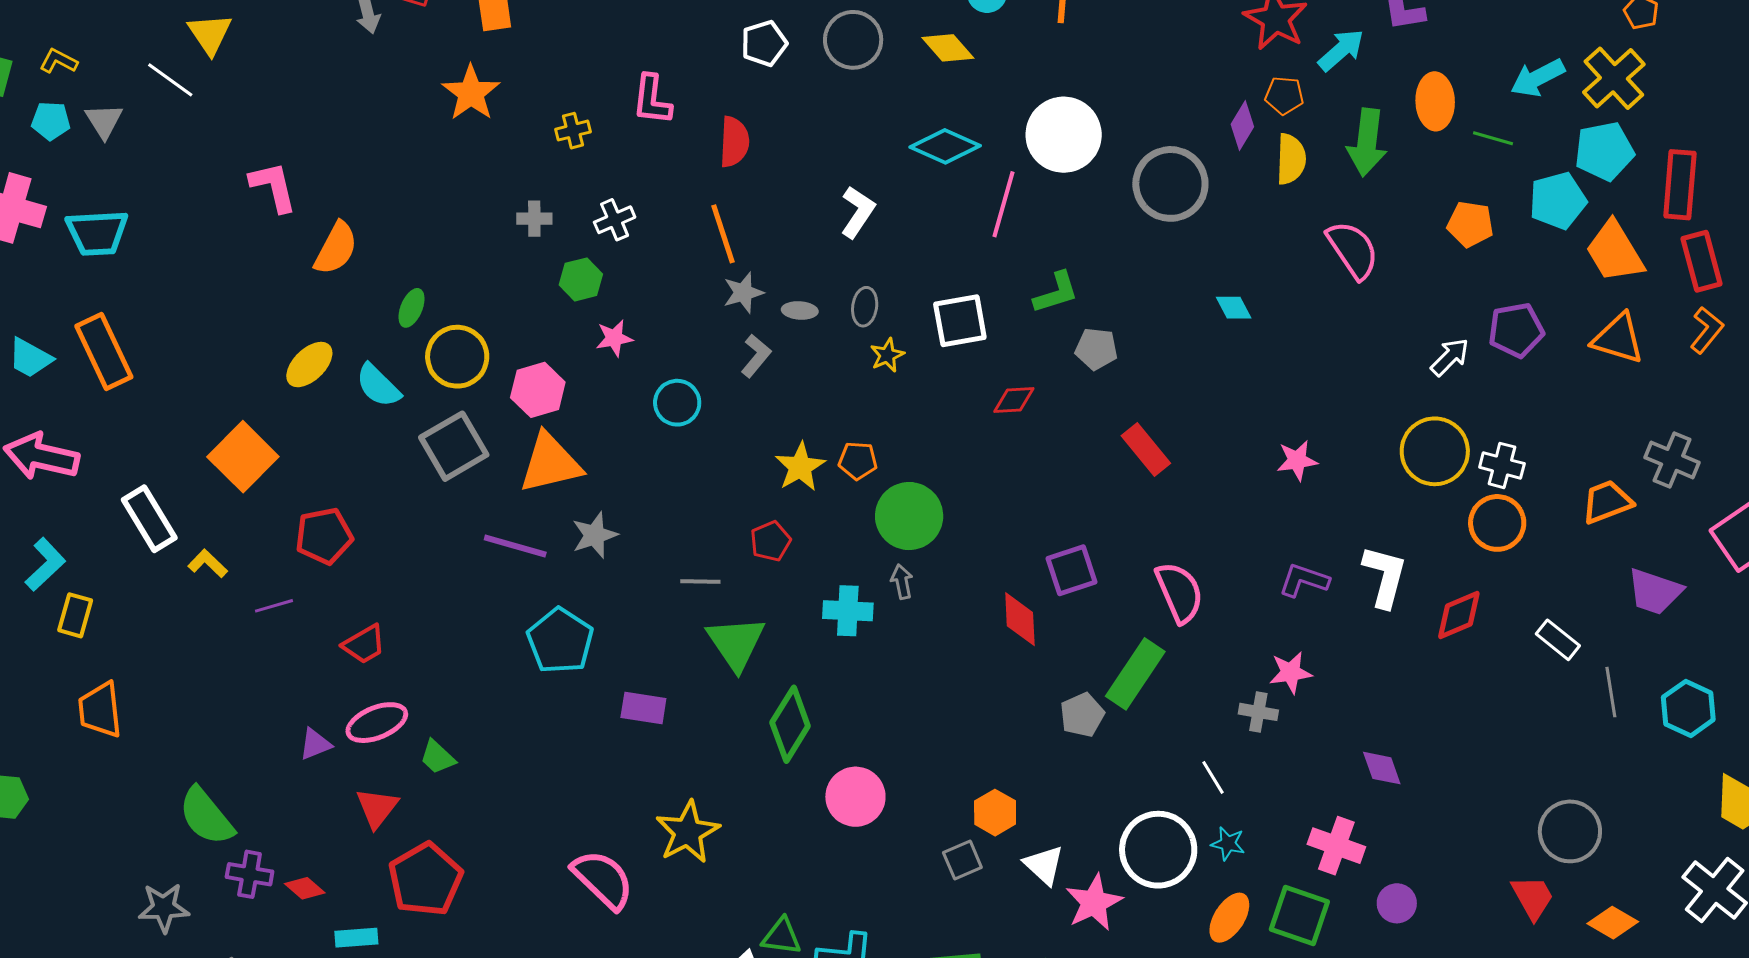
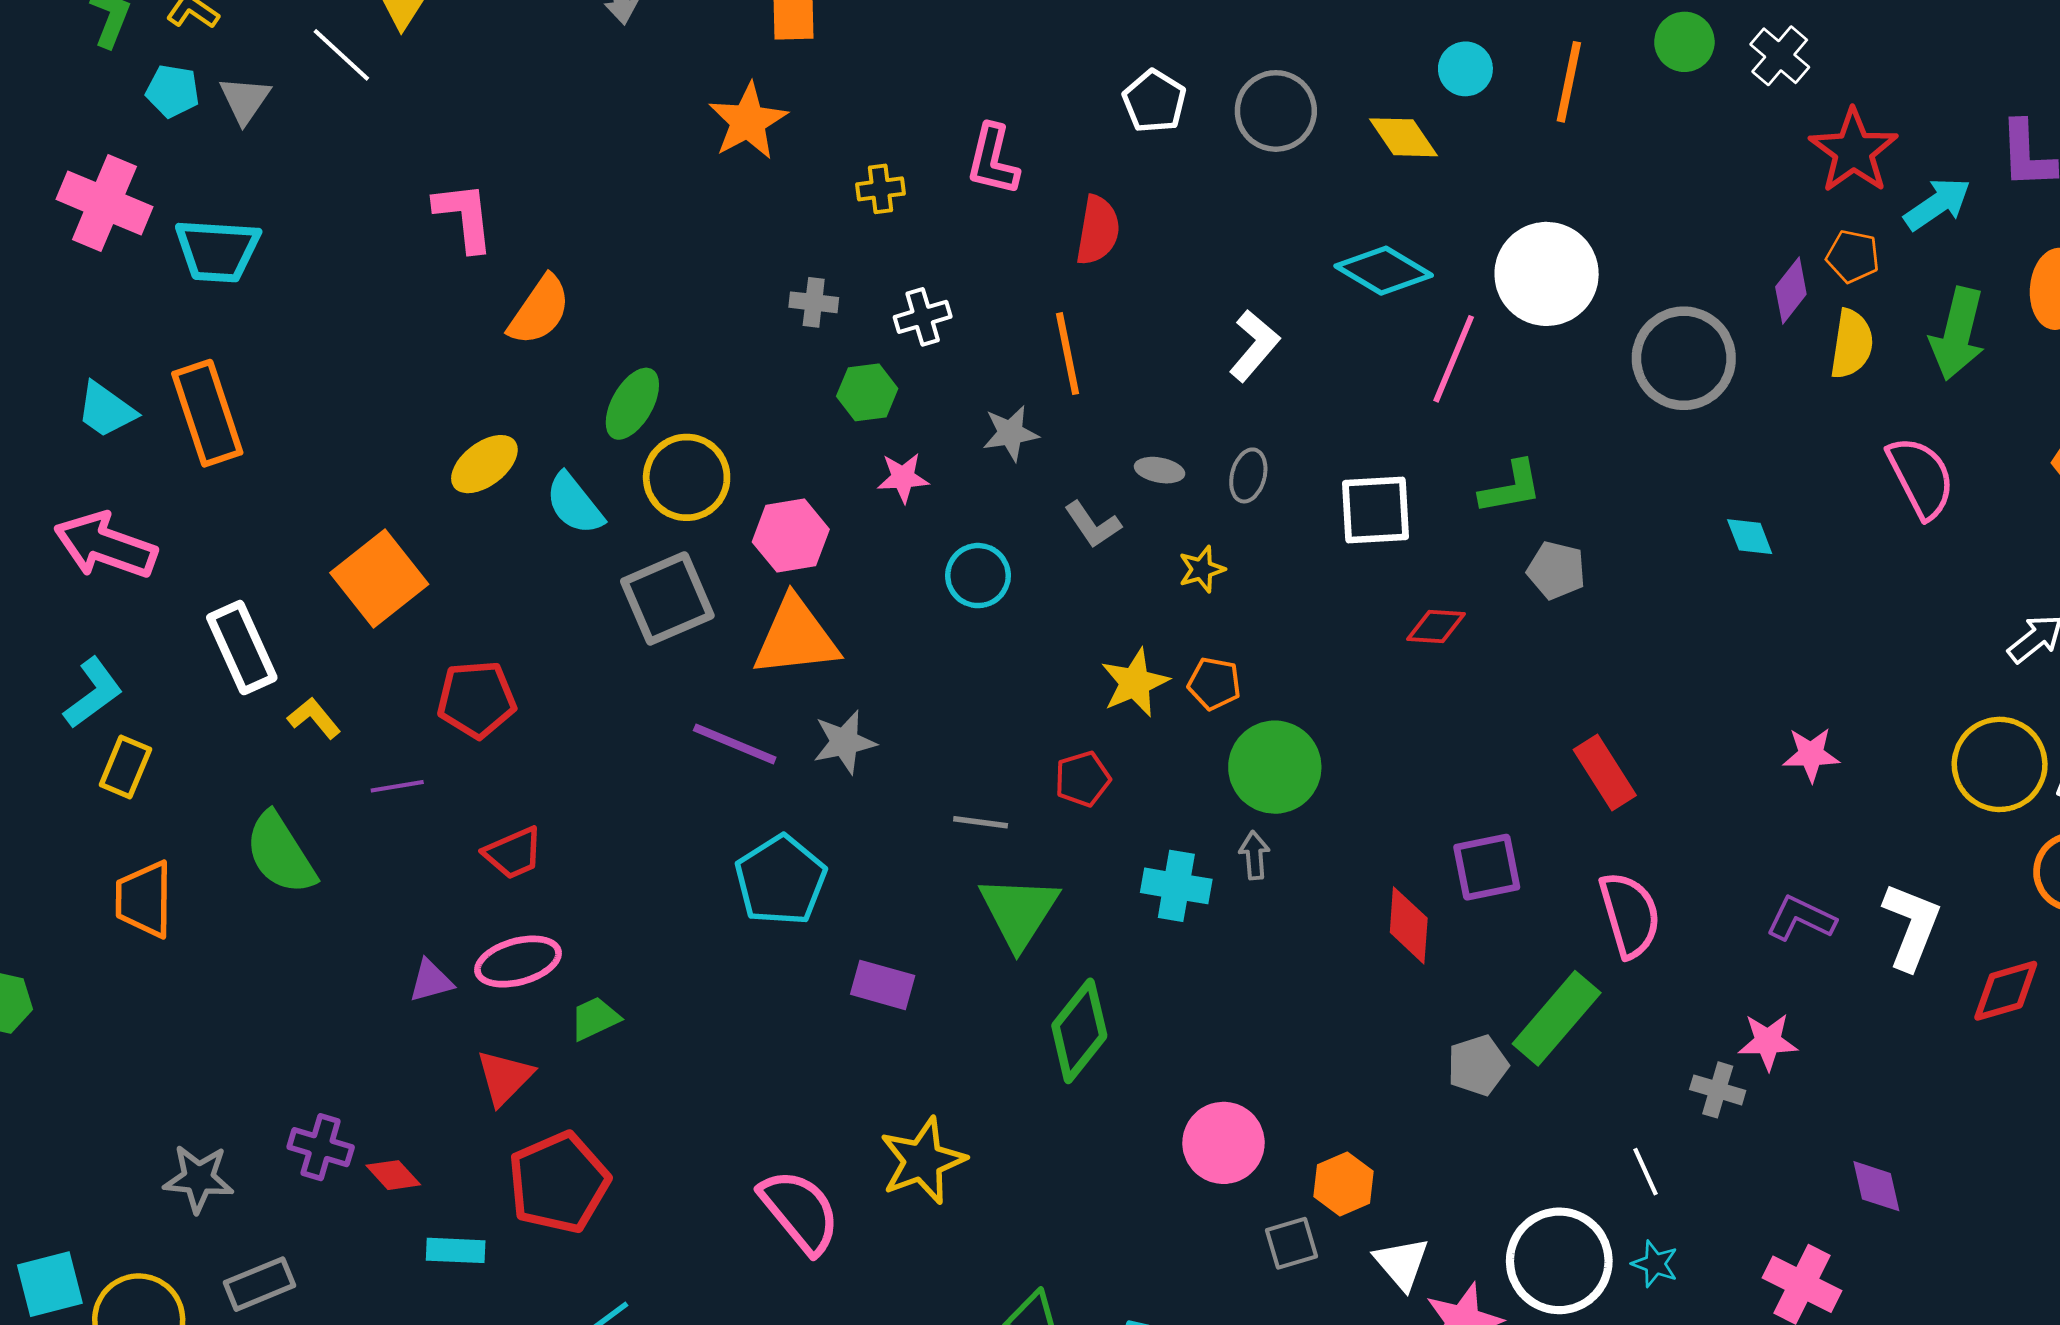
white pentagon: (764, 43) -> (1154, 101), turned -30
gray star: (743, 293) -> (1011, 433), moved
green ellipse: (412, 308) -> (632, 404), size x1.4
yellow star: (887, 355) -> (1202, 569), moved
gray L-shape: (756, 356) -> (1093, 525), turned 99
red rectangle: (1146, 449) -> (1605, 773), moved
green trapezoid: (437, 757) -> (595, 1018), turned 105
pink circle: (855, 797) -> (1223, 1143), moved
green semicircle: (206, 816) -> (280, 853), moved

